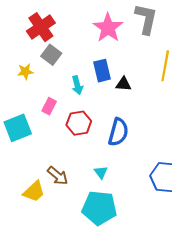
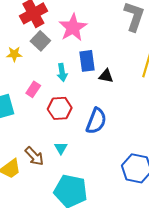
pink star: (108, 28) -> (73, 27), moved
cyan triangle: (101, 172) -> (61, 148), moved

